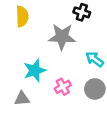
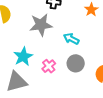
gray triangle: (22, 99) -> (17, 82), size x1.6

